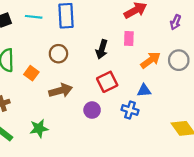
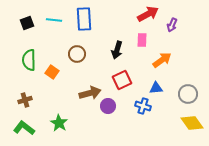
purple arrow: (175, 22) -> (172, 25), moved
gray circle: (179, 60) -> (188, 94), moved
brown arrow: (61, 91) -> (90, 93), moved
green star: (39, 128) -> (59, 123), turned -30

